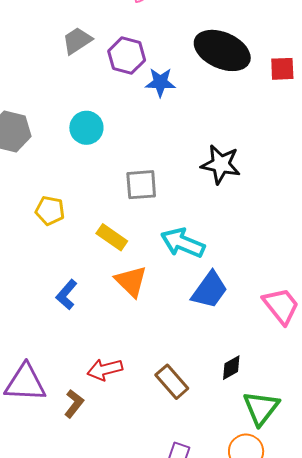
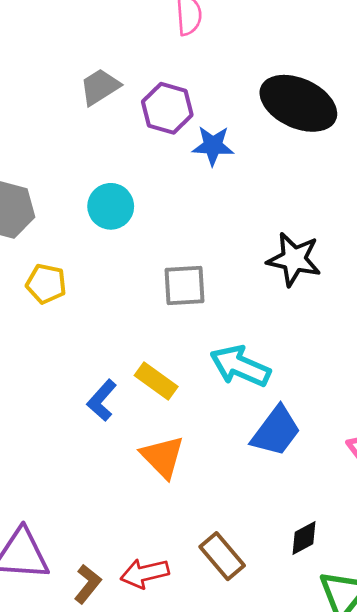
yellow pentagon: (50, 211) -> (46, 284), moved
yellow rectangle: (112, 237) -> (156, 381), moved
orange triangle: (131, 281) -> (162, 457), moved
blue L-shape: (67, 295) -> (102, 400), moved
red arrow: (105, 369) -> (145, 573), moved

